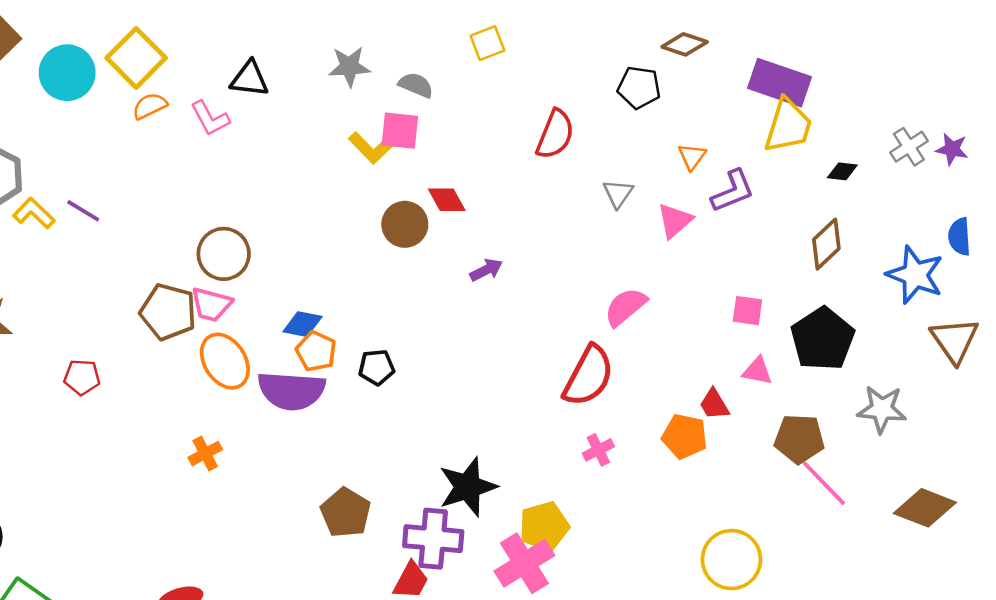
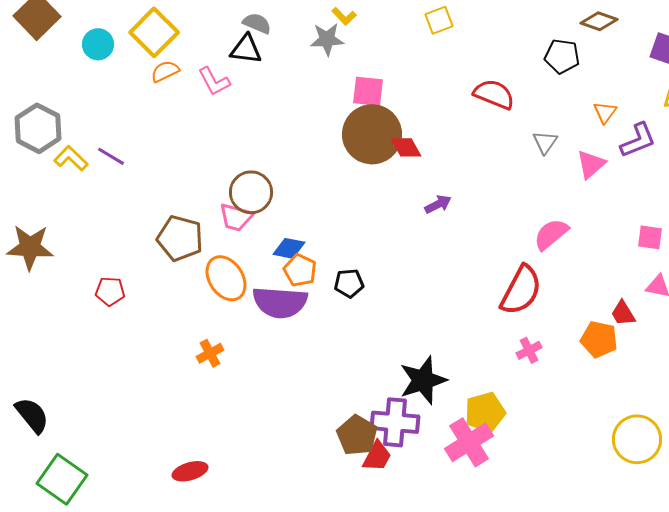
cyan circle: (67, 73) -> (98, 44), size x0.7
gray semicircle: (416, 85) -> (257, 23), moved
red semicircle: (555, 134) -> (494, 94), turned -90
yellow L-shape: (370, 148) -> (344, 16), moved, size x0.7
brown circle: (405, 224) -> (372, 134), moved, size x1.6
brown circle: (224, 254) -> (251, 192), moved
pink trapezoid: (211, 304) -> (236, 217), moved
brown pentagon: (346, 513) -> (357, 435), moved

